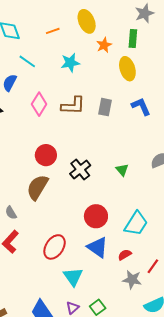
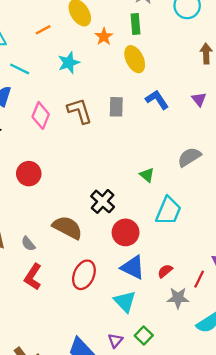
brown L-shape: (73, 106) -> (80, 111), turned -100
red circle: (46, 155) -> (29, 174), moved
black cross: (80, 170) -> (103, 201), moved
brown semicircle: (37, 187) -> (67, 228), moved, turned 96
cyan trapezoid: (136, 224) -> (168, 211), moved
cyan triangle: (73, 277) -> (125, 301), moved

